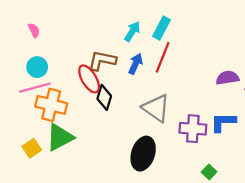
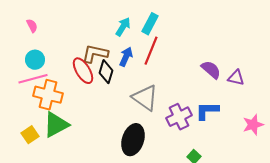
purple semicircle: (227, 78) -> (211, 70), turned 50
black diamond: (104, 97) -> (106, 72), moved
purple cross: (193, 129) -> (179, 117), turned -30

